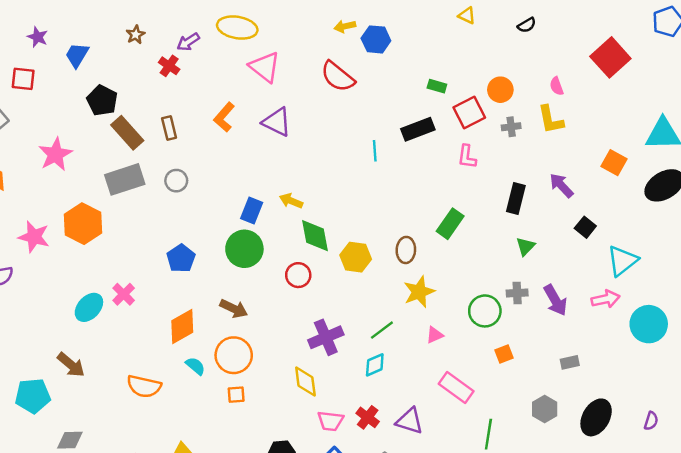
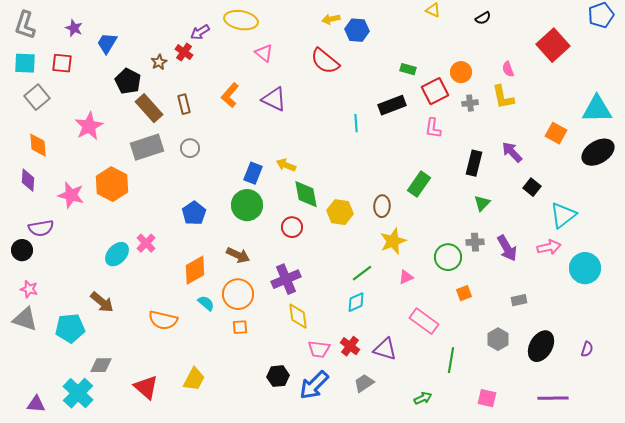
brown star: (136, 35) -> (159, 62), moved
pink triangle: (265, 67) -> (264, 53), size x0.7
purple cross: (326, 337) -> (286, 279), moved

